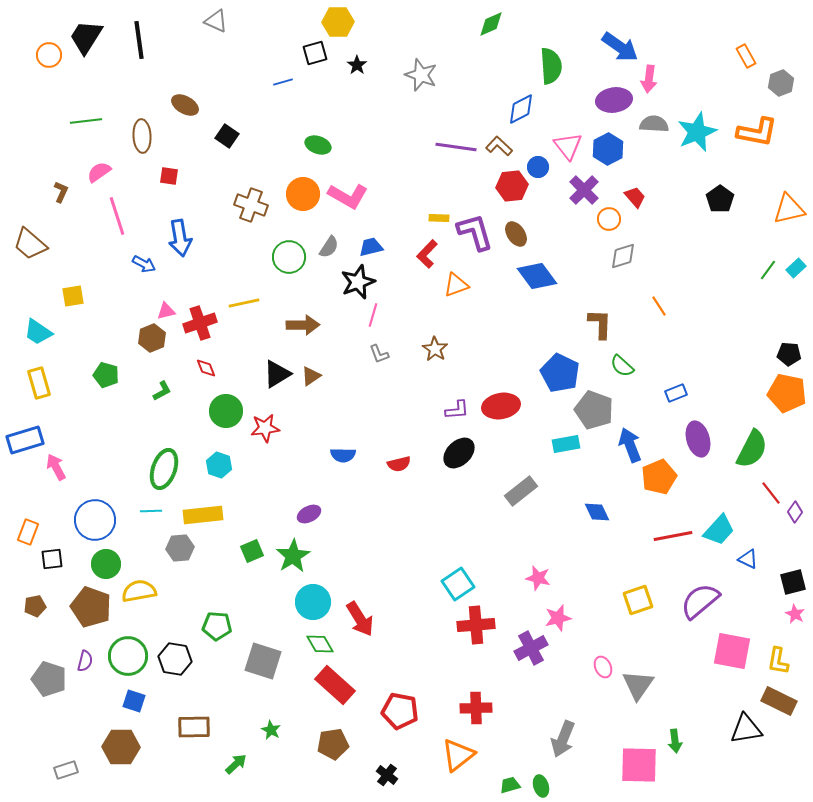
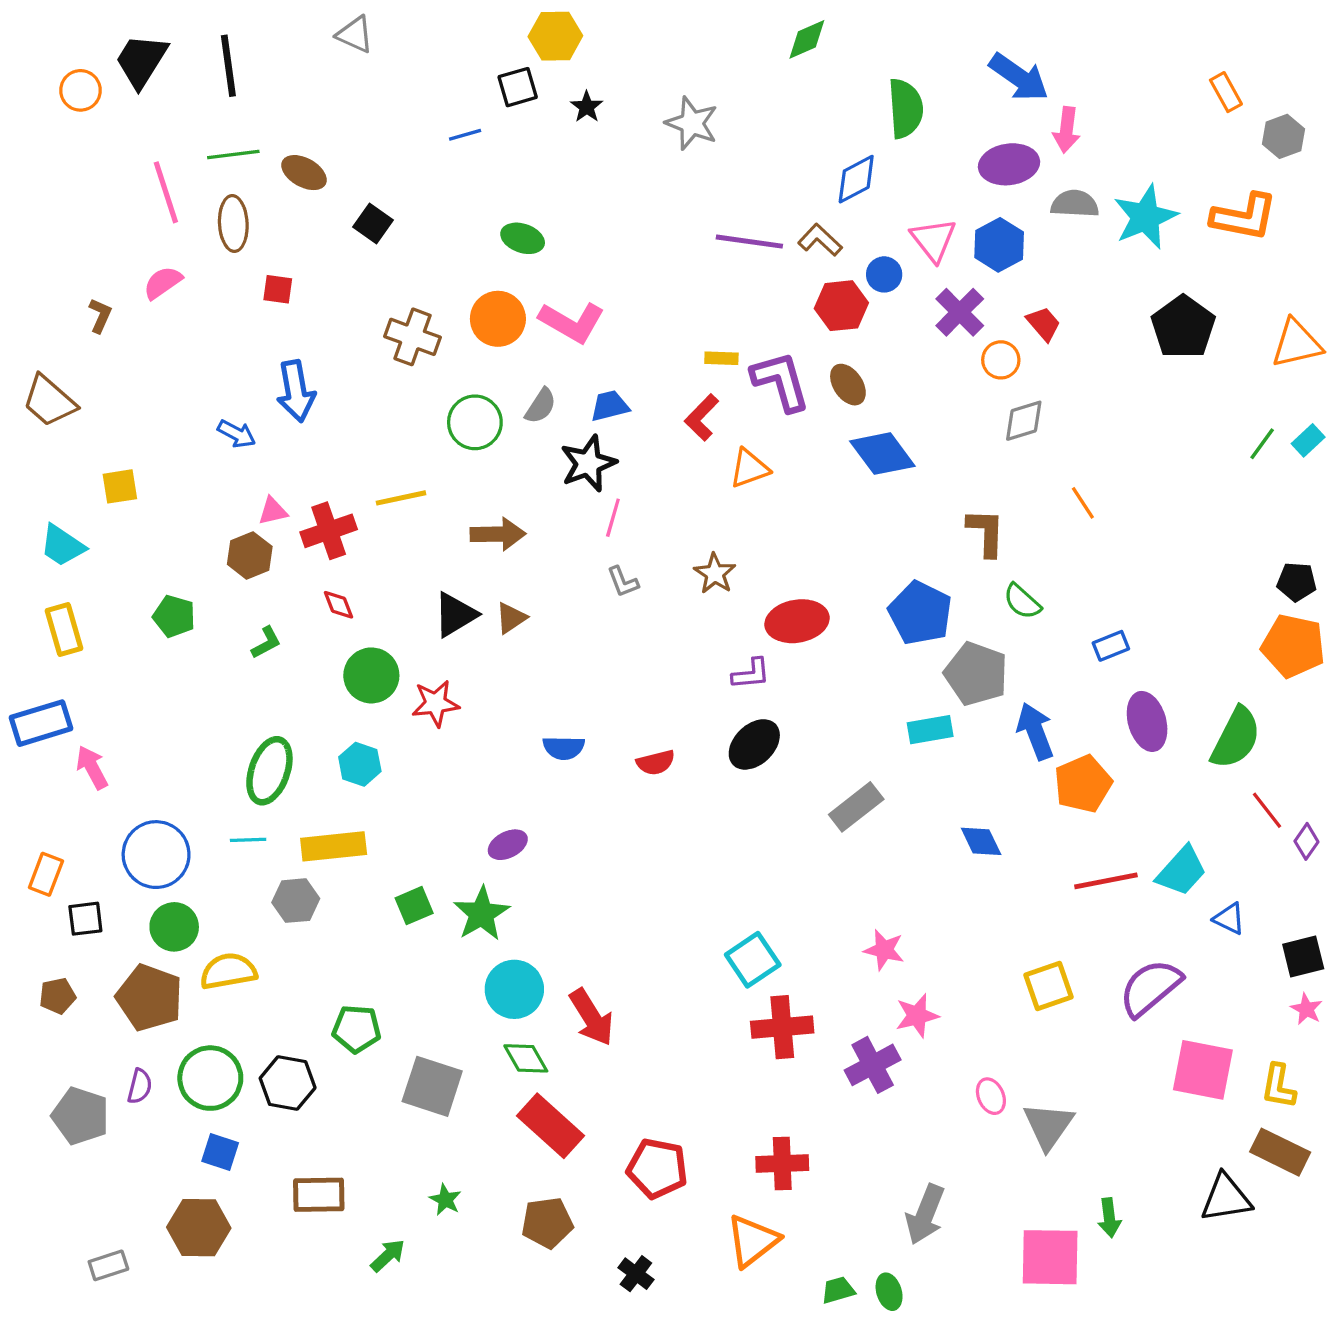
green line: (86, 121) -> (233, 154), moved
black pentagon: (720, 199) -> (1183, 327), size x1.4
pink line: (117, 216) -> (166, 192), moved
red ellipse: (501, 406) -> (797, 621), moved

